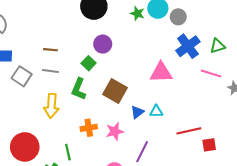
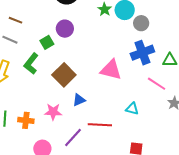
cyan triangle: (156, 111) -> (132, 109), moved
orange cross: (89, 128) -> (26, 120), moved
red line: (189, 131) -> (100, 125), moved

